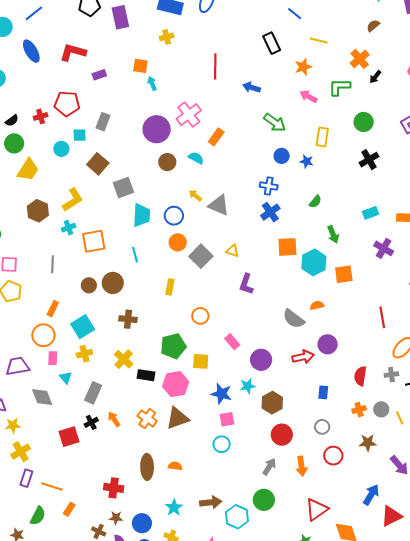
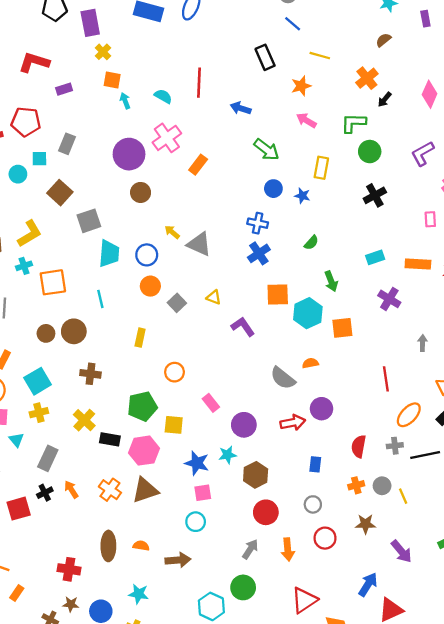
yellow cross: (167, 37) -> (103, 52), moved, turned -32
green L-shape: (339, 87) -> (353, 123), moved
cyan semicircle: (196, 158) -> (163, 96), moved
gray square: (201, 256) -> (177, 303), size x0.7
purple L-shape: (246, 284) -> (243, 327), moved, turned 125
brown arrow: (211, 502) -> (178, 560), moved
cyan star: (174, 508) -> (139, 594), turned -30

